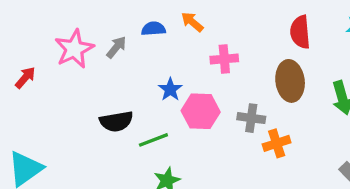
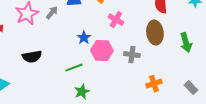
pink cross: (224, 59) -> (116, 20), turned 35
black semicircle: (116, 121) -> (32, 57), moved
orange cross: (277, 143) -> (154, 84), moved

